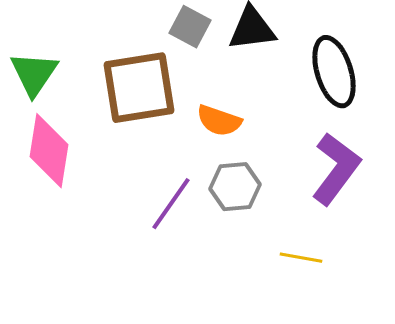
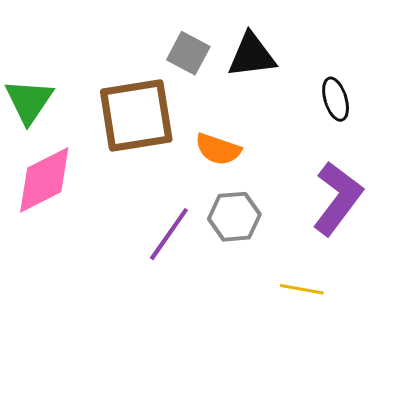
black ellipse: (334, 72) -> (336, 99), size x0.6
pink diamond: (49, 151) -> (44, 180), turned 54

